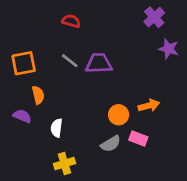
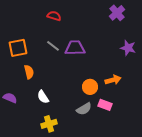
purple star: (169, 49) -> (128, 48), moved
purple semicircle: (22, 116) -> (10, 98), moved
white semicircle: (57, 128) -> (43, 97), turned -40

